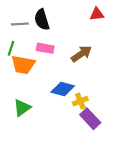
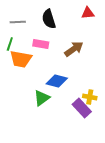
black semicircle: (42, 20) -> (49, 19), moved
yellow cross: (80, 101) -> (90, 97), moved, turned 32
green triangle: (22, 108) -> (42, 98), moved

